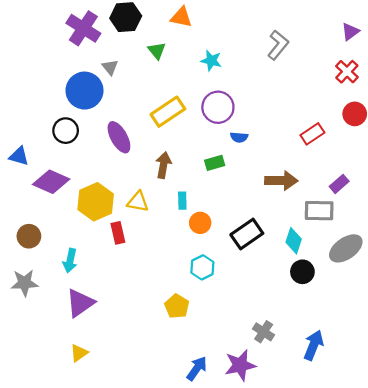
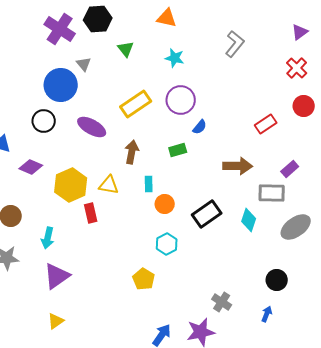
orange triangle: (181, 17) -> (167, 18), moved
purple ellipse: (119, 137) -> (92, 127), turned -32
blue semicircle: (239, 137) -> (200, 127), turned -56
purple diamond: (51, 182) -> (31, 167), size x0.7
black circle: (302, 272) -> (277, 280), moved
blue arrow: (314, 345) -> (267, 314), size x0.6

